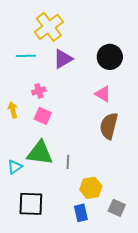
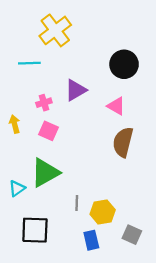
purple triangle: (63, 59) -> (76, 90), moved
green triangle: (40, 153) -> (45, 173), turned -36
gray line: (68, 162) -> (77, 203), moved

